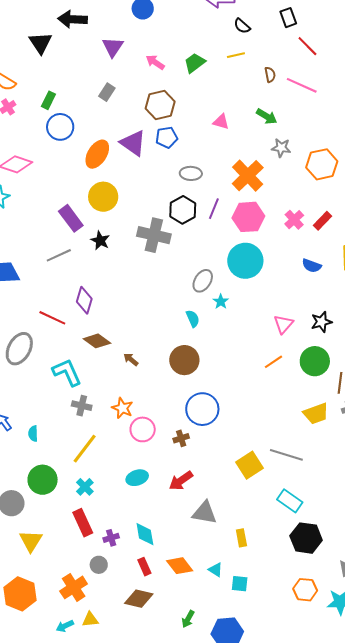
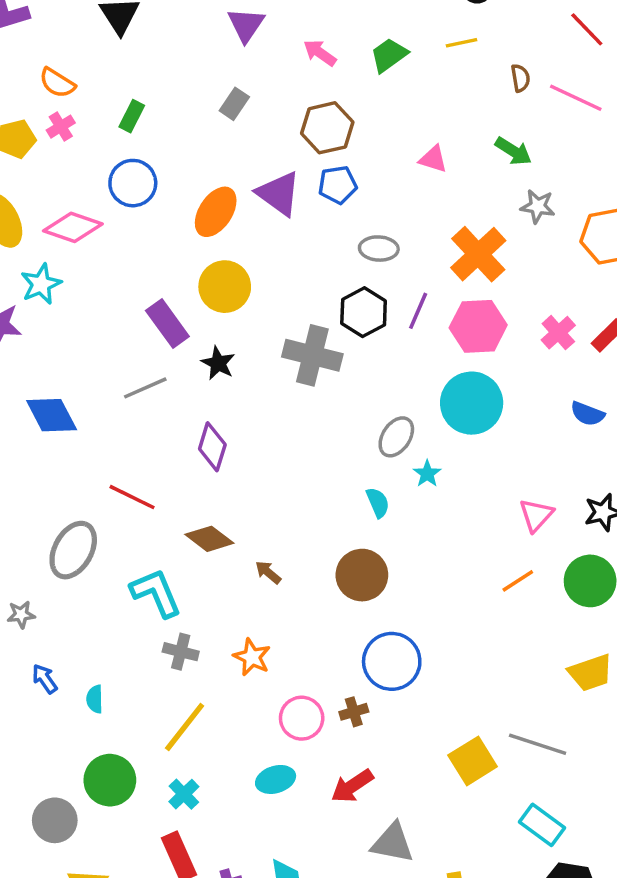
blue circle: (60, 127) -> (133, 183), moved
purple diamond: (84, 300) -> (212, 447), moved
pink circle: (143, 429) -> (302, 718), moved

